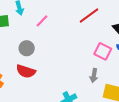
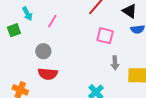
pink square: (103, 51) -> (105, 36), moved

